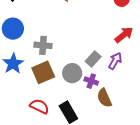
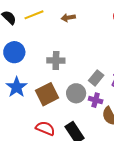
gray cross: (43, 45) -> (56, 61), moved

